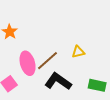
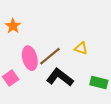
yellow triangle: (78, 52) -> (81, 48), turned 32

